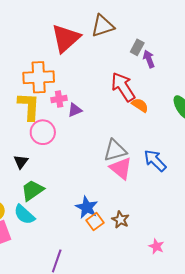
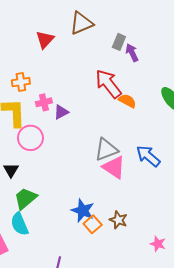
red triangle: (66, 38) -> (45, 40), size x0.6
orange cross: (39, 77) -> (21, 82), size x0.6
cyan semicircle: (24, 215) -> (20, 224), turned 30

